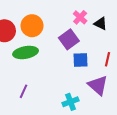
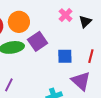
black triangle: (101, 23) -> (85, 22), turned 48
purple square: (69, 39) -> (38, 41), moved

